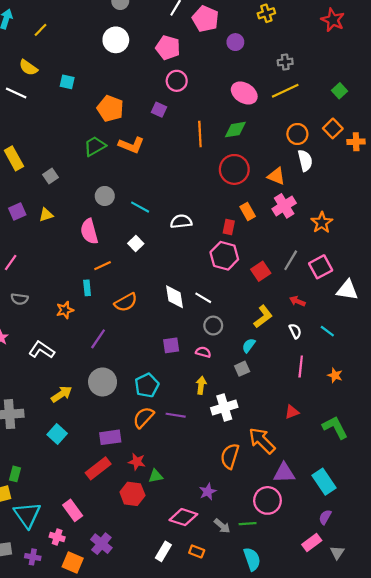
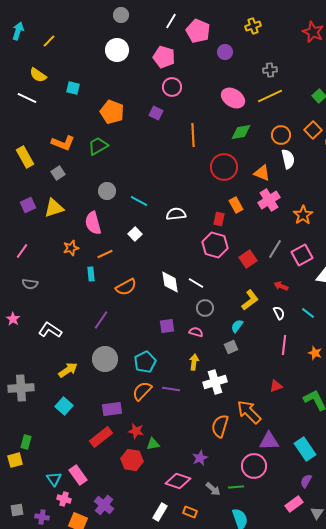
green diamond: (235, 130) -> (241, 132), moved
orange L-shape: (131, 145) -> (63, 143), moved
yellow triangle: (46, 215) -> (54, 208), size x1.5
orange star: (65, 310) -> (71, 248), moved
cyan triangle: (27, 515) -> (54, 479), moved, size x0.6

